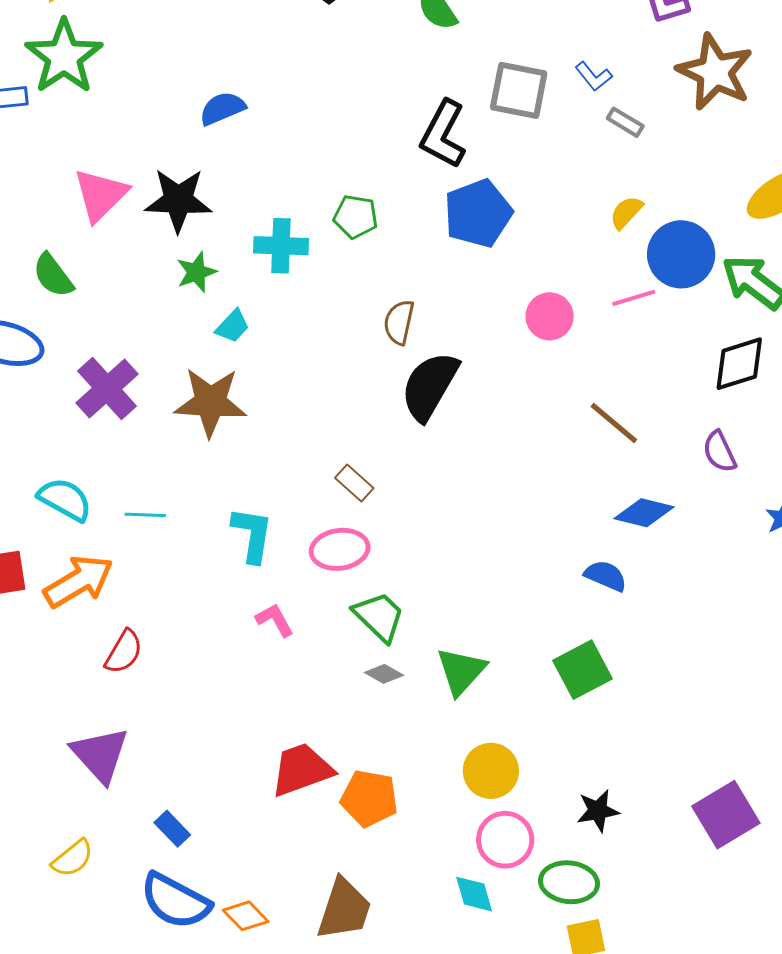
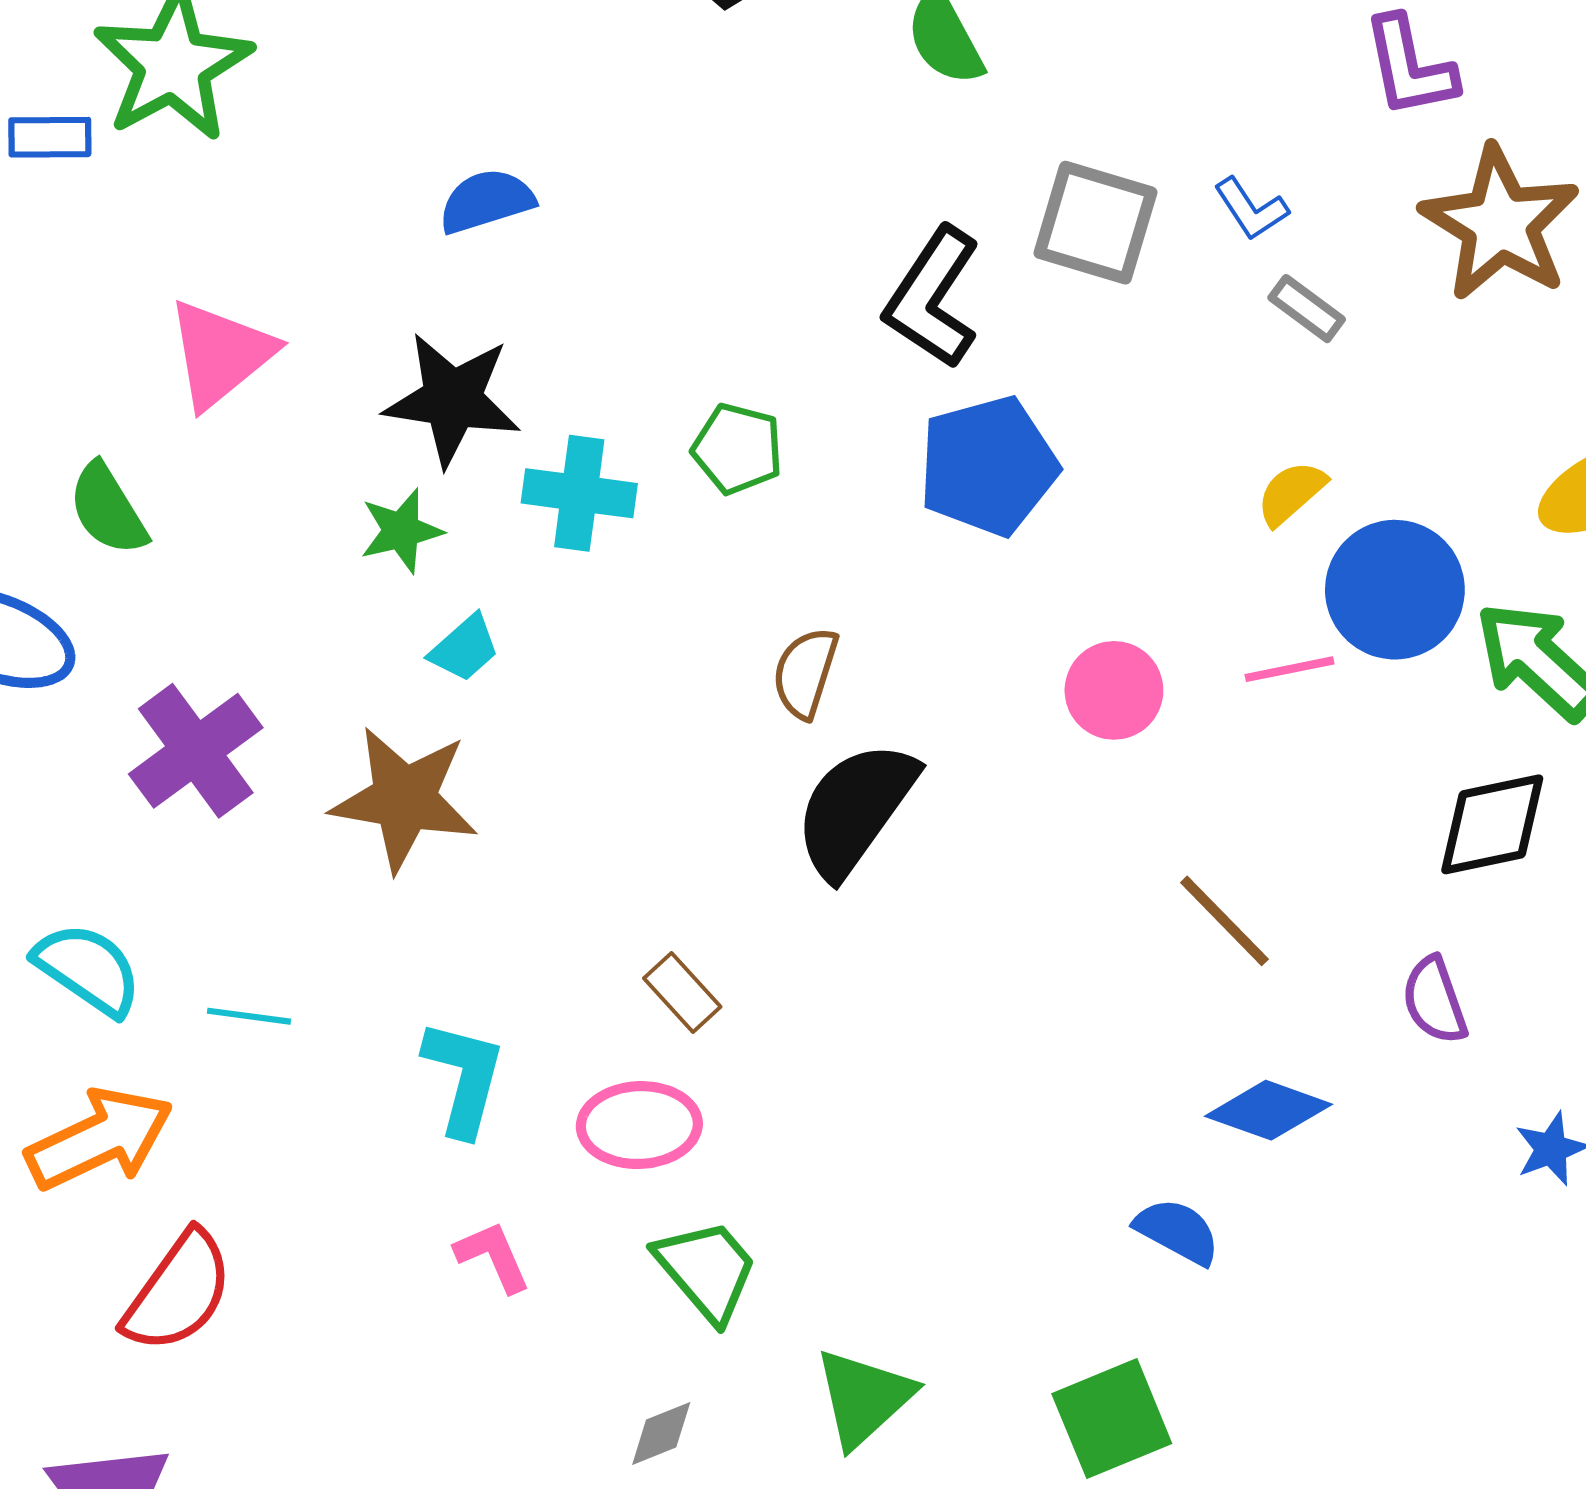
black star: (178, 200) -> (452, 399), moved
red semicircle: (124, 652) -> (178, 1292), size x1.4
gray diamond: (384, 674) -> (661, 1433), moved, turned -57

